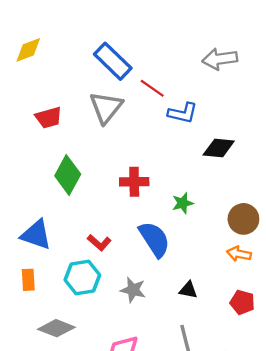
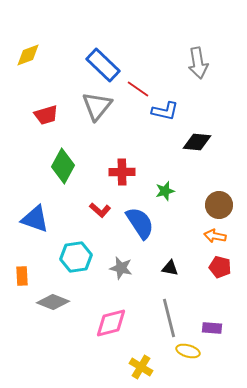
gray arrow: (220, 59) -> (198, 63), turned -92
red L-shape: (99, 243) -> (100, 210), moved
orange rectangle: (28, 280) -> (22, 276), moved
red pentagon: (242, 302) -> (220, 267), moved

